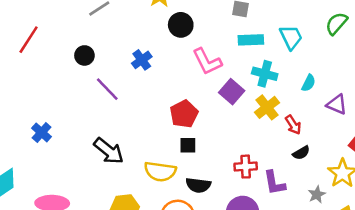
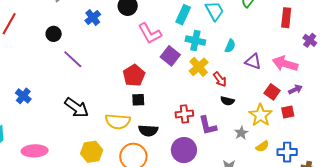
cyan rectangle: (251, 40) -> (183, 15), turned -60
blue cross: (142, 60) -> (93, 18), moved
black semicircle: (301, 153) -> (227, 101), turned 48

